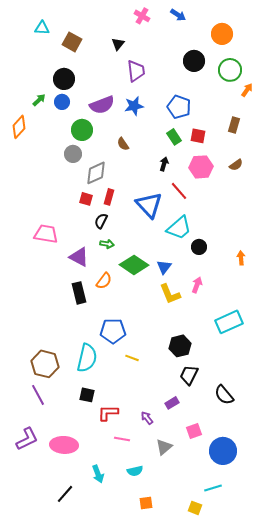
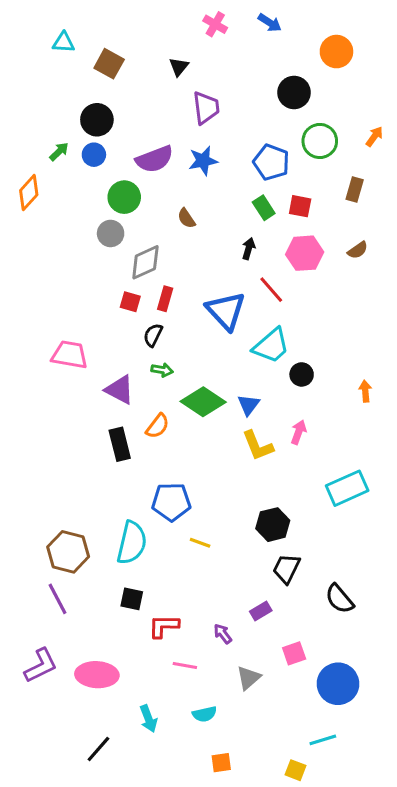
green circle: (230, 70) -> (320, 141), moved

